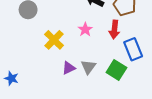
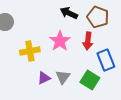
pink star: (85, 29) -> (60, 41), size x1.5
yellow cross: (54, 40) -> (30, 51), turned 36

